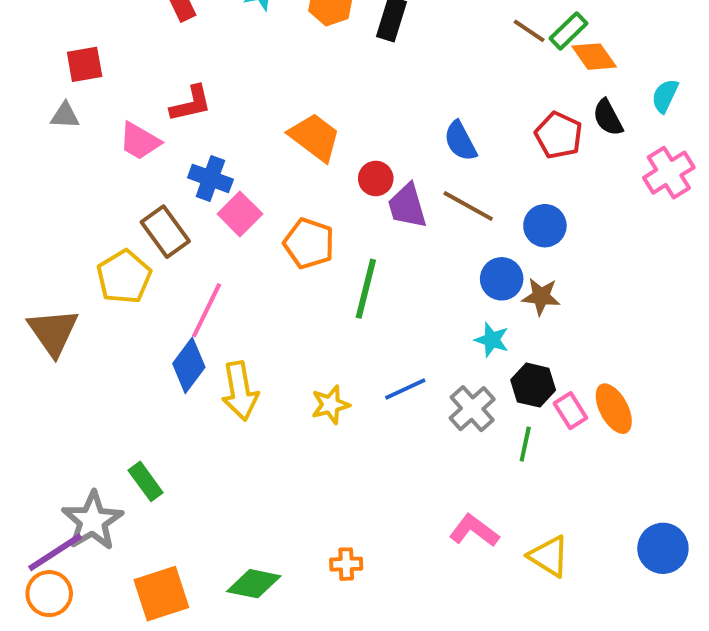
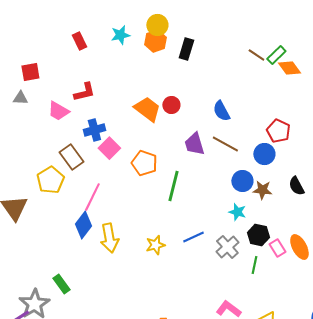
black semicircle: (608, 118) -> (296, 186), moved
red pentagon: (559, 135) -> (278, 131), moved
blue cross: (210, 178) -> (94, 130), turned -35
red circle: (376, 178) -> (171, 105), moved

